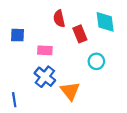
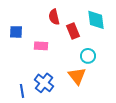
blue cross: (45, 77) -> (44, 83), moved
orange triangle: (70, 91) -> (77, 76), moved
blue line: (14, 100) -> (22, 91), moved

